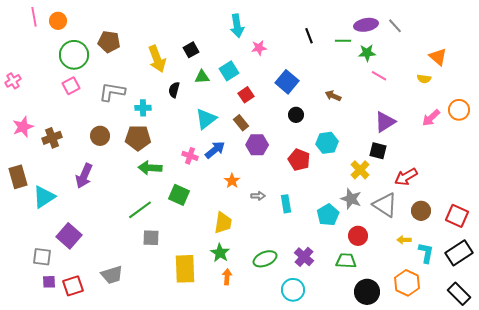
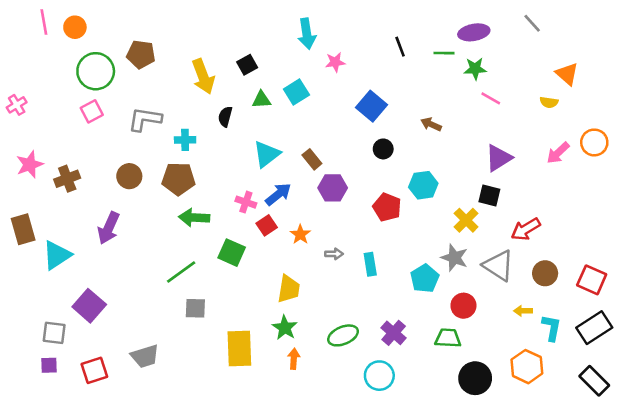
gray line: (395, 26) -> (532, 23), moved
red square: (246, 95) -> (267, 225), moved
purple square: (49, 282) -> (49, 365), moved

